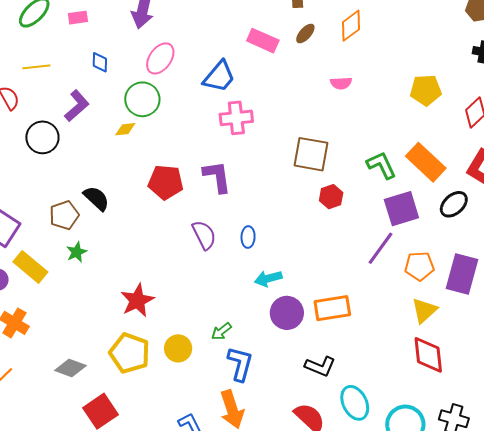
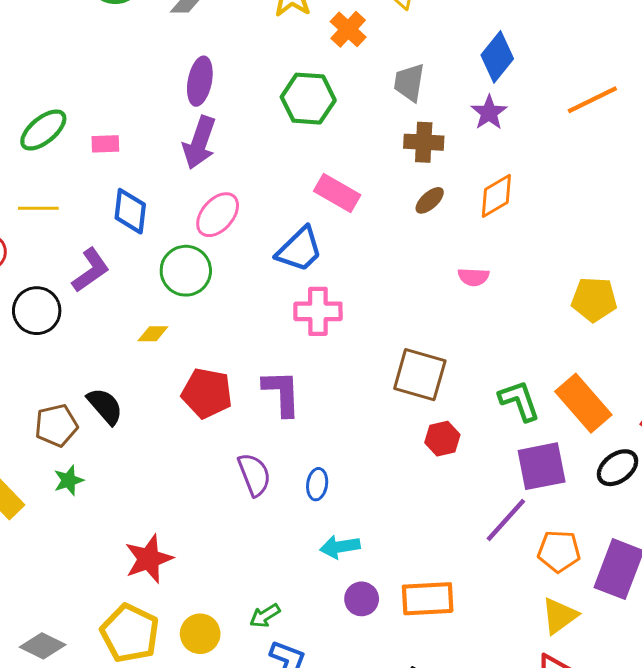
pink rectangle: (263, 41) -> (337, 193), moved
blue diamond: (100, 62) -> (130, 211), size x1.5
yellow diamond: (125, 129) -> (153, 334), moved
purple circle: (287, 313) -> (362, 599), size x0.7

